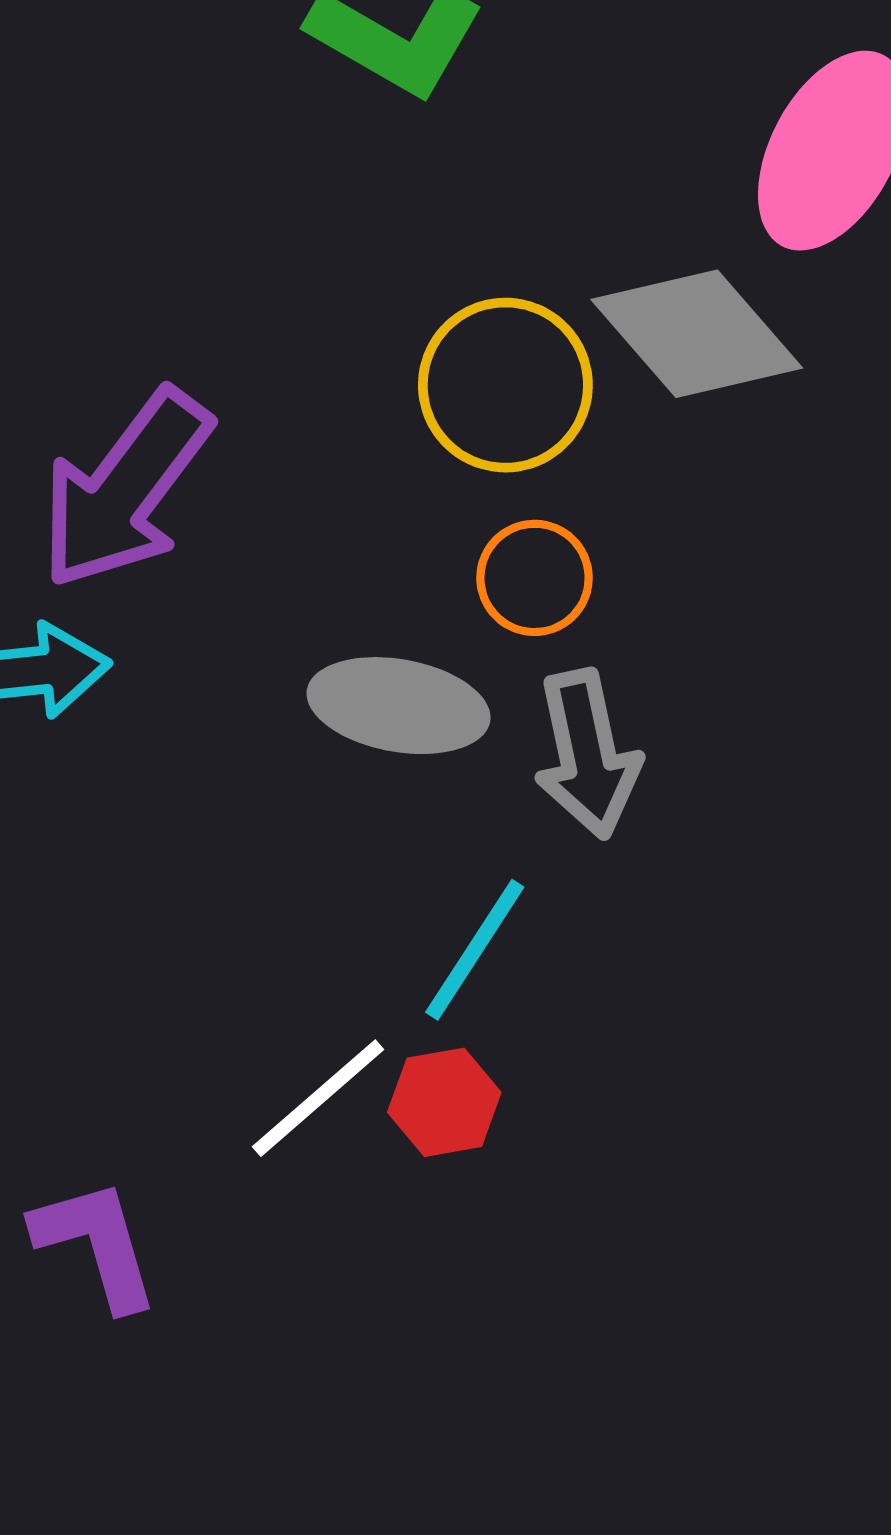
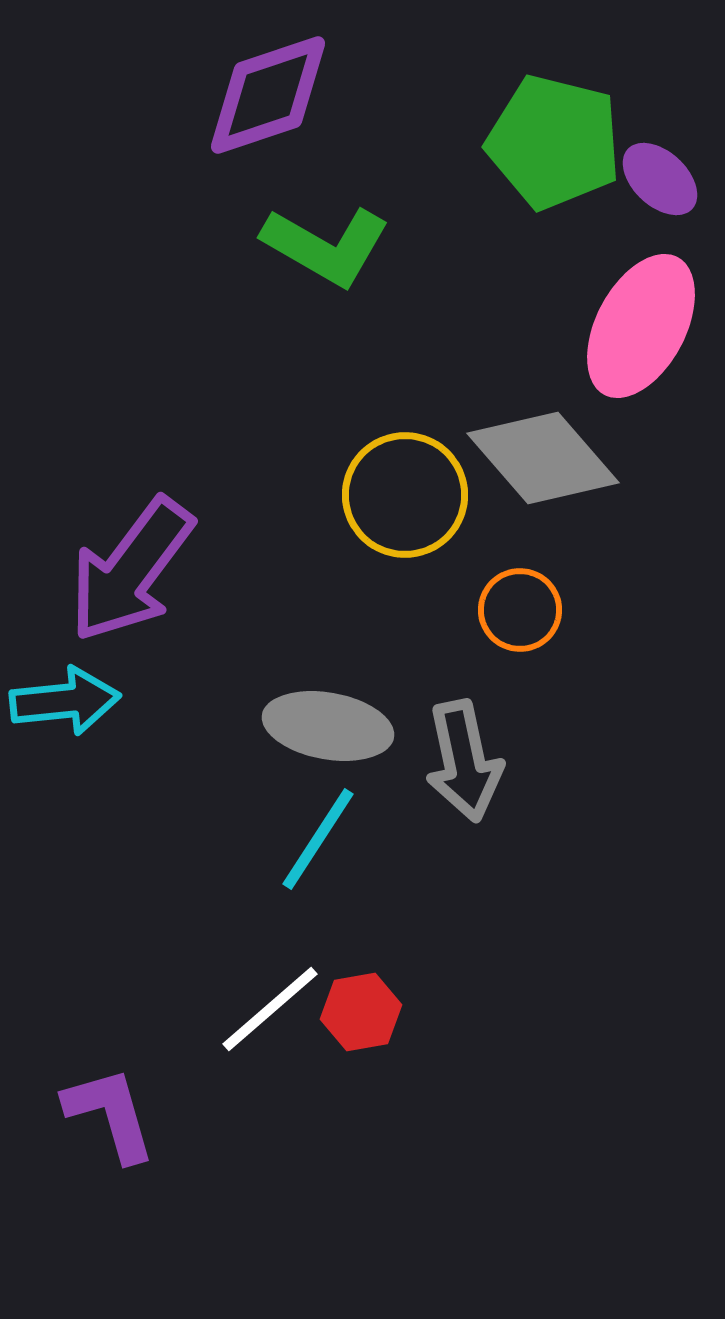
orange circle: (535, 578) -> (520, 610), moved
cyan line: (475, 950) -> (318, 839), moved

